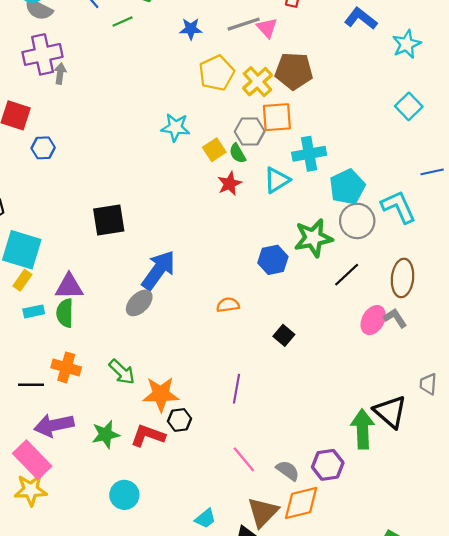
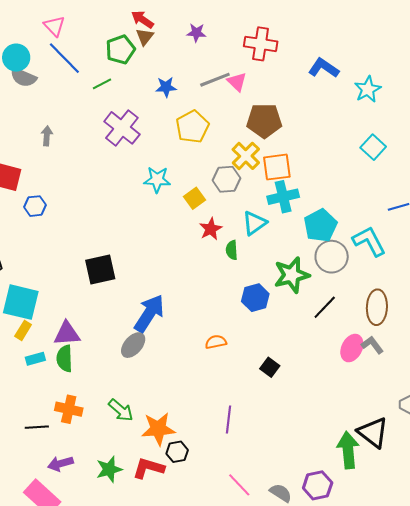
purple cross: (42, 54) -> (122, 128), moved, turned -36
yellow cross: (257, 82) -> (246, 156), moved
orange square: (277, 117) -> (277, 167), moved
green semicircle: (238, 153) -> (232, 250), moved, turned 30
purple arrow: (54, 425) -> (60, 464), size x0.7

